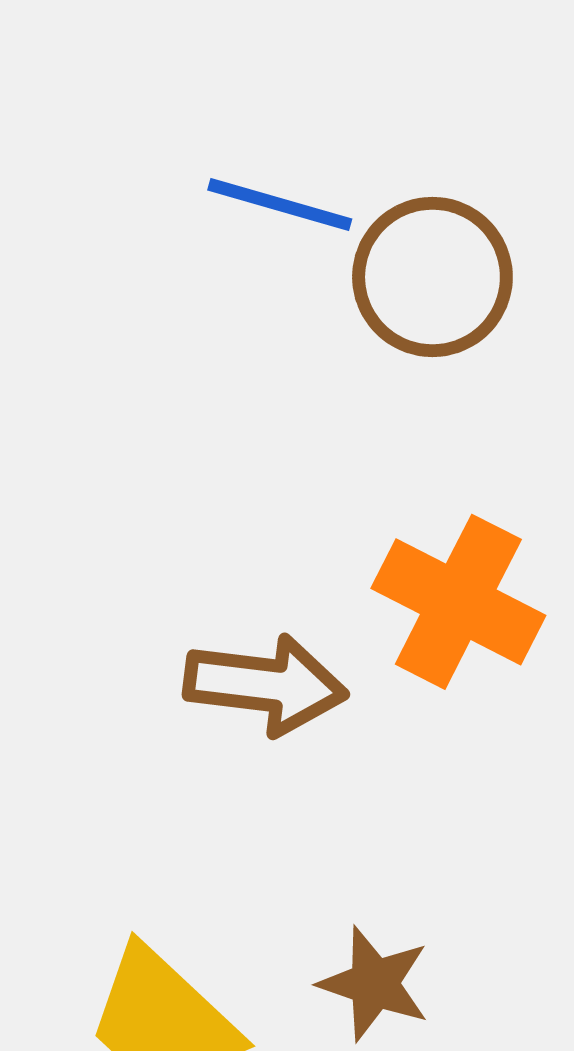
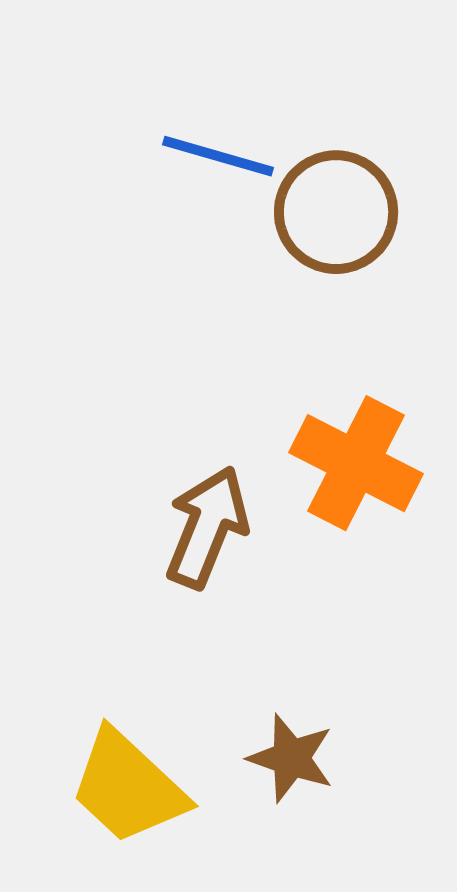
brown arrow: (266, 685) -> (207, 527), turned -75

